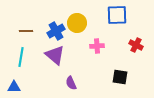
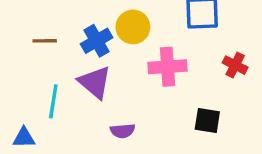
pink cross: (97, 46) -> (168, 67), size x1.5
cyan line: (21, 57) -> (53, 101), moved
purple semicircle: (71, 83) -> (123, 131), turned -72

